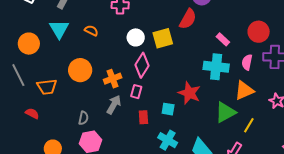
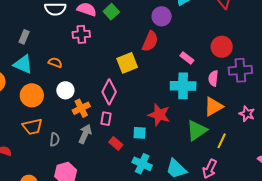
cyan triangle: (59, 29) -> (23, 64), turned -30
white circle: (136, 37) -> (65, 90), moved
orange circle: (80, 70) -> (32, 95), moved
orange trapezoid: (47, 87) -> (32, 127), moved
red rectangle: (143, 117) -> (116, 143), turned -40
gray semicircle: (83, 118) -> (55, 139), moved

